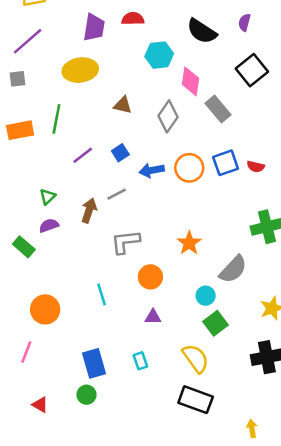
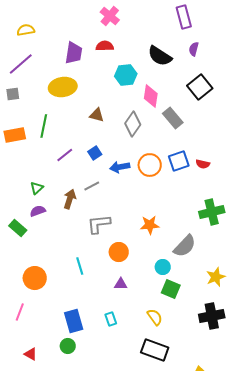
orange star: (189, 243) -> (150, 225), turned 30
green square: (216, 323) -> (171, 289), turned -30
yellow semicircle: (196, 358) -> (155, 317), size x0.7

